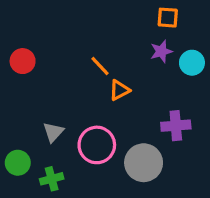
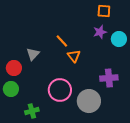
red circle: (23, 61) -> (14, 68), moved
orange triangle: (119, 90) -> (74, 56), turned -40
gray triangle: (53, 132) -> (33, 54), moved
green circle: (18, 163) -> (11, 89), moved

